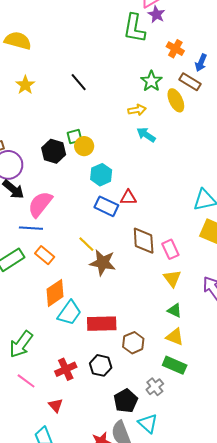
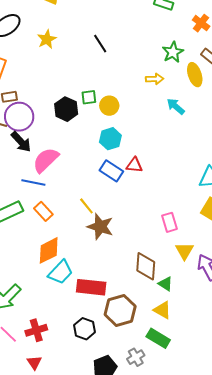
cyan arrow: (146, 135) -> (176, 106), moved
yellow circle: (84, 146) -> (109, 106), moved
brown diamond: (144, 241) -> (146, 266), moved
yellow triangle: (172, 278) -> (185, 251), moved
brown hexagon: (133, 343) -> (120, 310), size x1.4
red cross: (66, 369) -> (36, 330), moved

